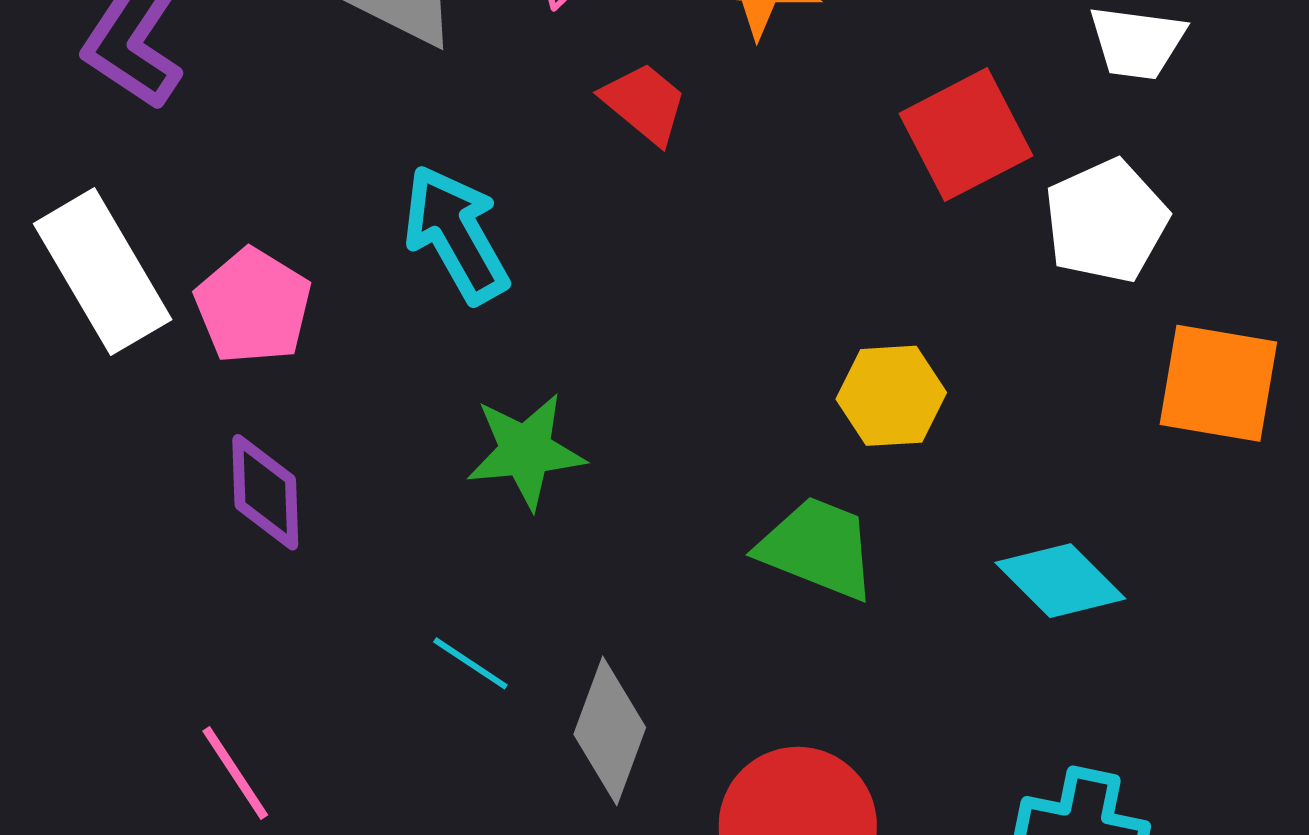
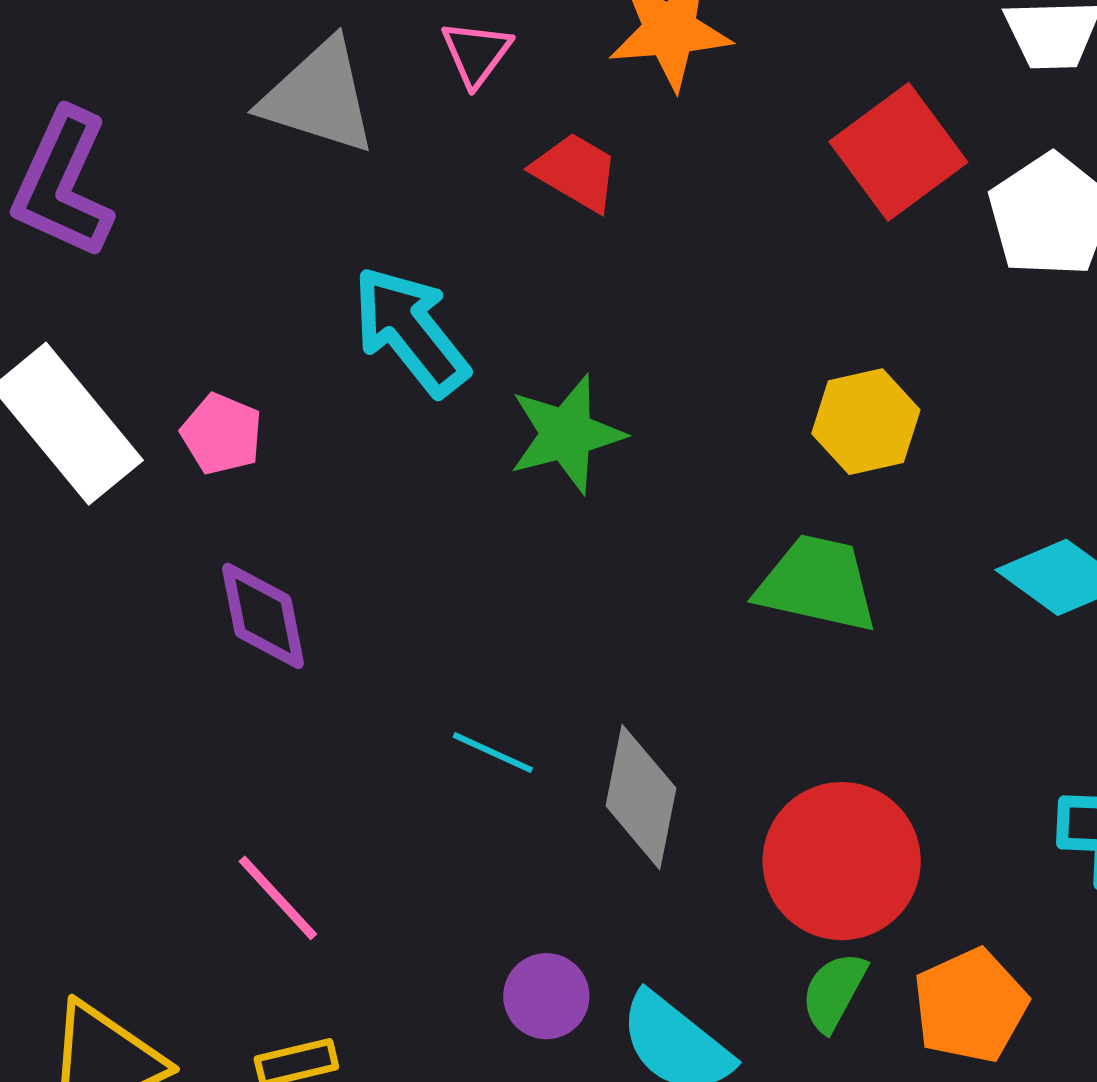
pink pentagon: (253, 306) -> (222, 434), size x0.7
green star: (526, 451) -> (566, 434), moved

